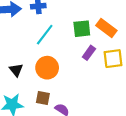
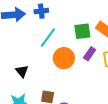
orange circle: (47, 68) -> (64, 58), moved

